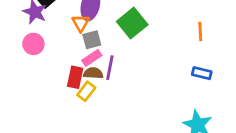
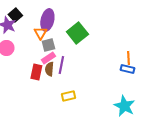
orange line: (200, 31) -> (128, 58), moved
brown semicircle: (93, 73) -> (49, 69), turned -88
yellow rectangle: (86, 91) -> (68, 96), moved, turned 40

